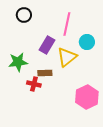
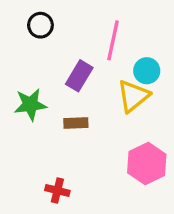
yellow triangle: (67, 57) -> (133, 96), moved
red cross: (34, 84) -> (57, 190), moved

